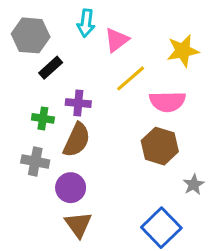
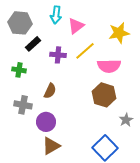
purple cross: (78, 103) -> (58, 55), moved
green cross: (43, 118) -> (19, 70), moved
brown semicircle: (77, 140) -> (50, 91), size x0.7
brown triangle: (78, 225) -> (51, 146), turned 36

